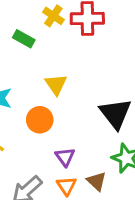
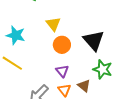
orange circle: (40, 120) -> (62, 45), moved

